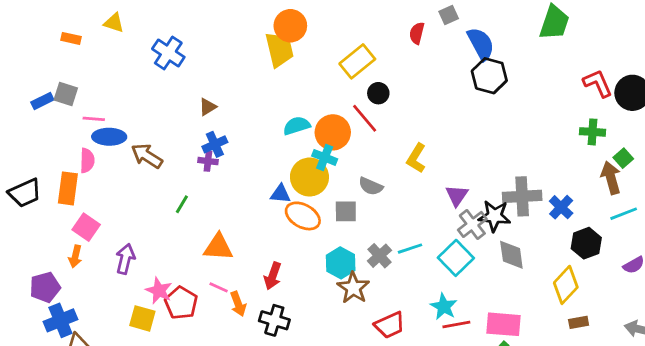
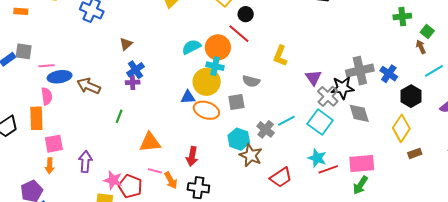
brown arrow: (611, 178) -> (421, 47), size x0.6
pink square: (86, 227) -> (54, 144), turned -36

